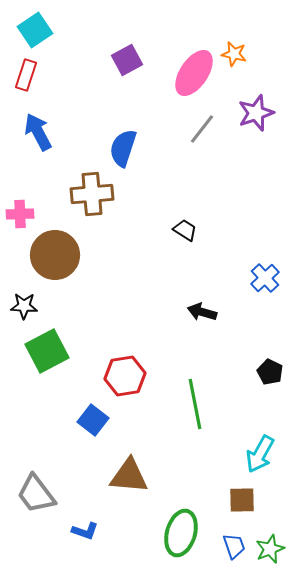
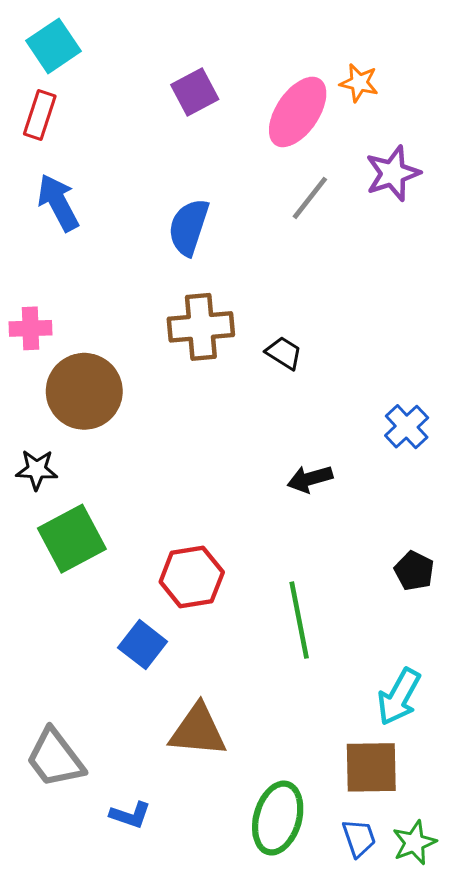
brown cross: (92, 194) -> (201, 327), moved
black arrow: (202, 312) -> (310, 479), turned -32
brown square: (242, 500) -> (371, 767), size x1.4

